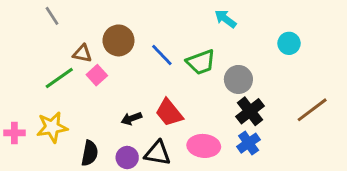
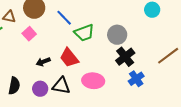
green trapezoid: (201, 62) -> (84, 33), moved
pink square: (97, 75) -> (29, 34), moved
blue cross: (249, 143) -> (136, 79), moved

